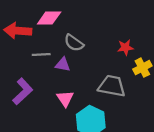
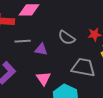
gray semicircle: (74, 43) -> (67, 38), moved

